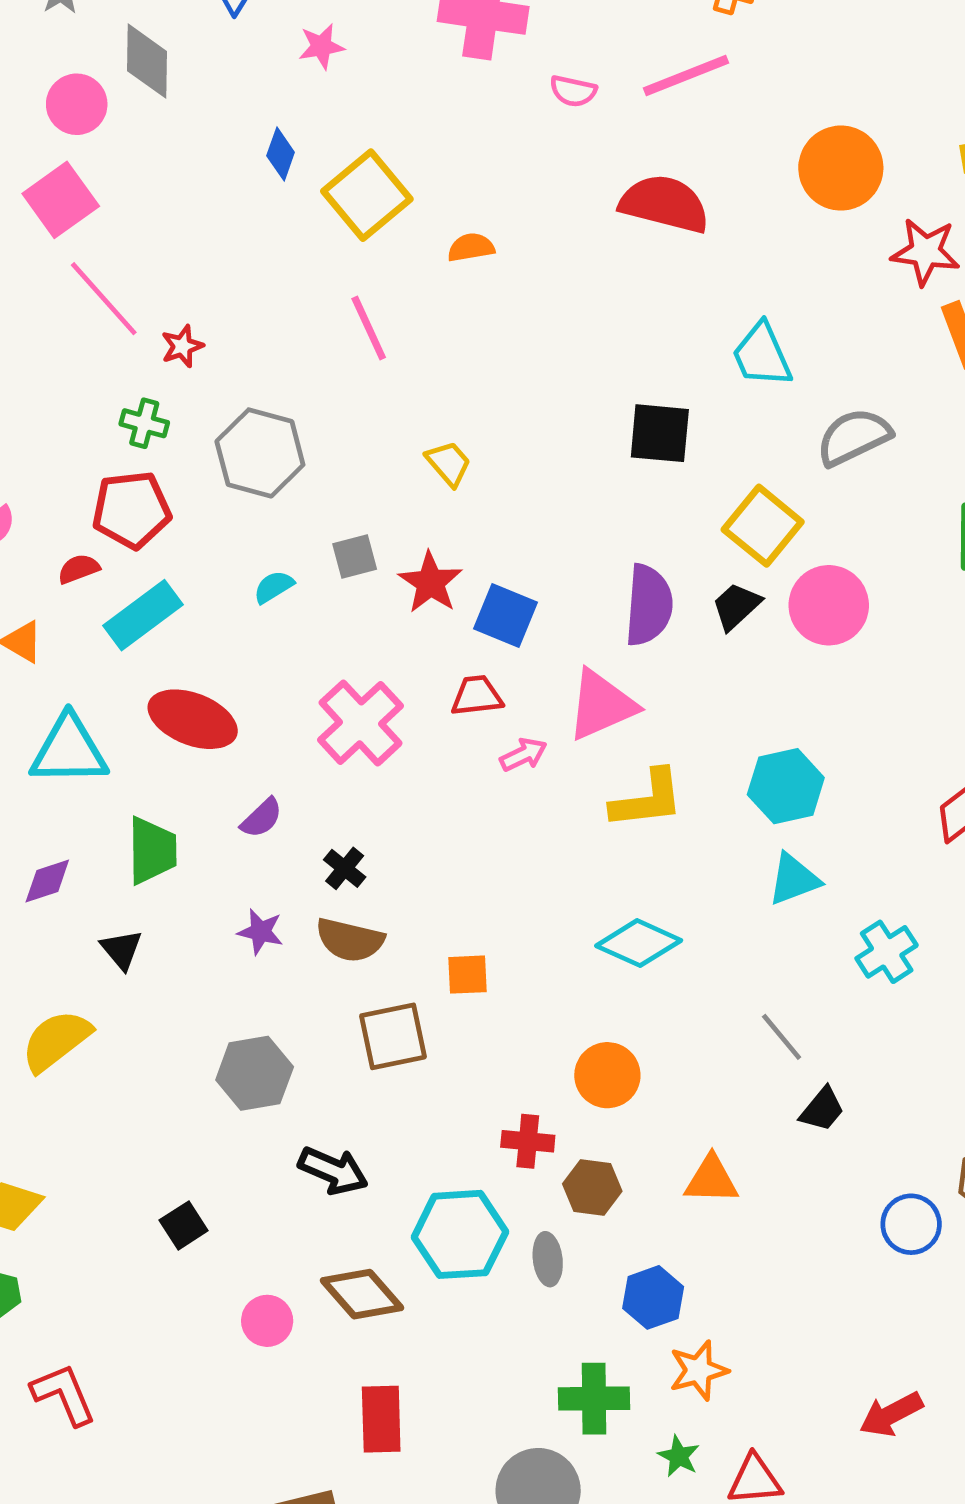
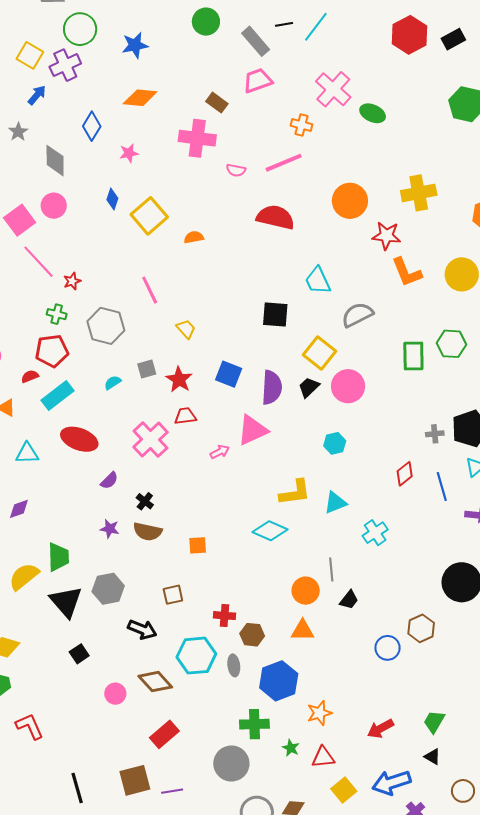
pink circle: (77, 104) -> (54, 206), moved
pink line: (369, 328) -> (150, 290), moved
blue square: (506, 616) -> (229, 374), moved
red trapezoid: (477, 696) -> (185, 416), moved
cyan triangle: (69, 750) -> (27, 453), size x0.7
cyan hexagon: (786, 786) -> (335, 443), moved, size x0.7
yellow L-shape: (647, 799) -> (295, 493), moved
green trapezoid: (152, 850) -> (58, 557), moved
black triangle: (121, 950) -> (66, 602), moved, size x1.8
brown square: (393, 1036) -> (173, 595), moved, size x0.7
gray line: (782, 1037) -> (331, 569), turned 35
orange circle: (607, 1075) -> (306, 591), moved
blue hexagon: (653, 1297) -> (279, 681), size x1.5
orange star: (698, 1370) -> (319, 713), moved
red rectangle: (381, 1419) -> (164, 734), turned 52

